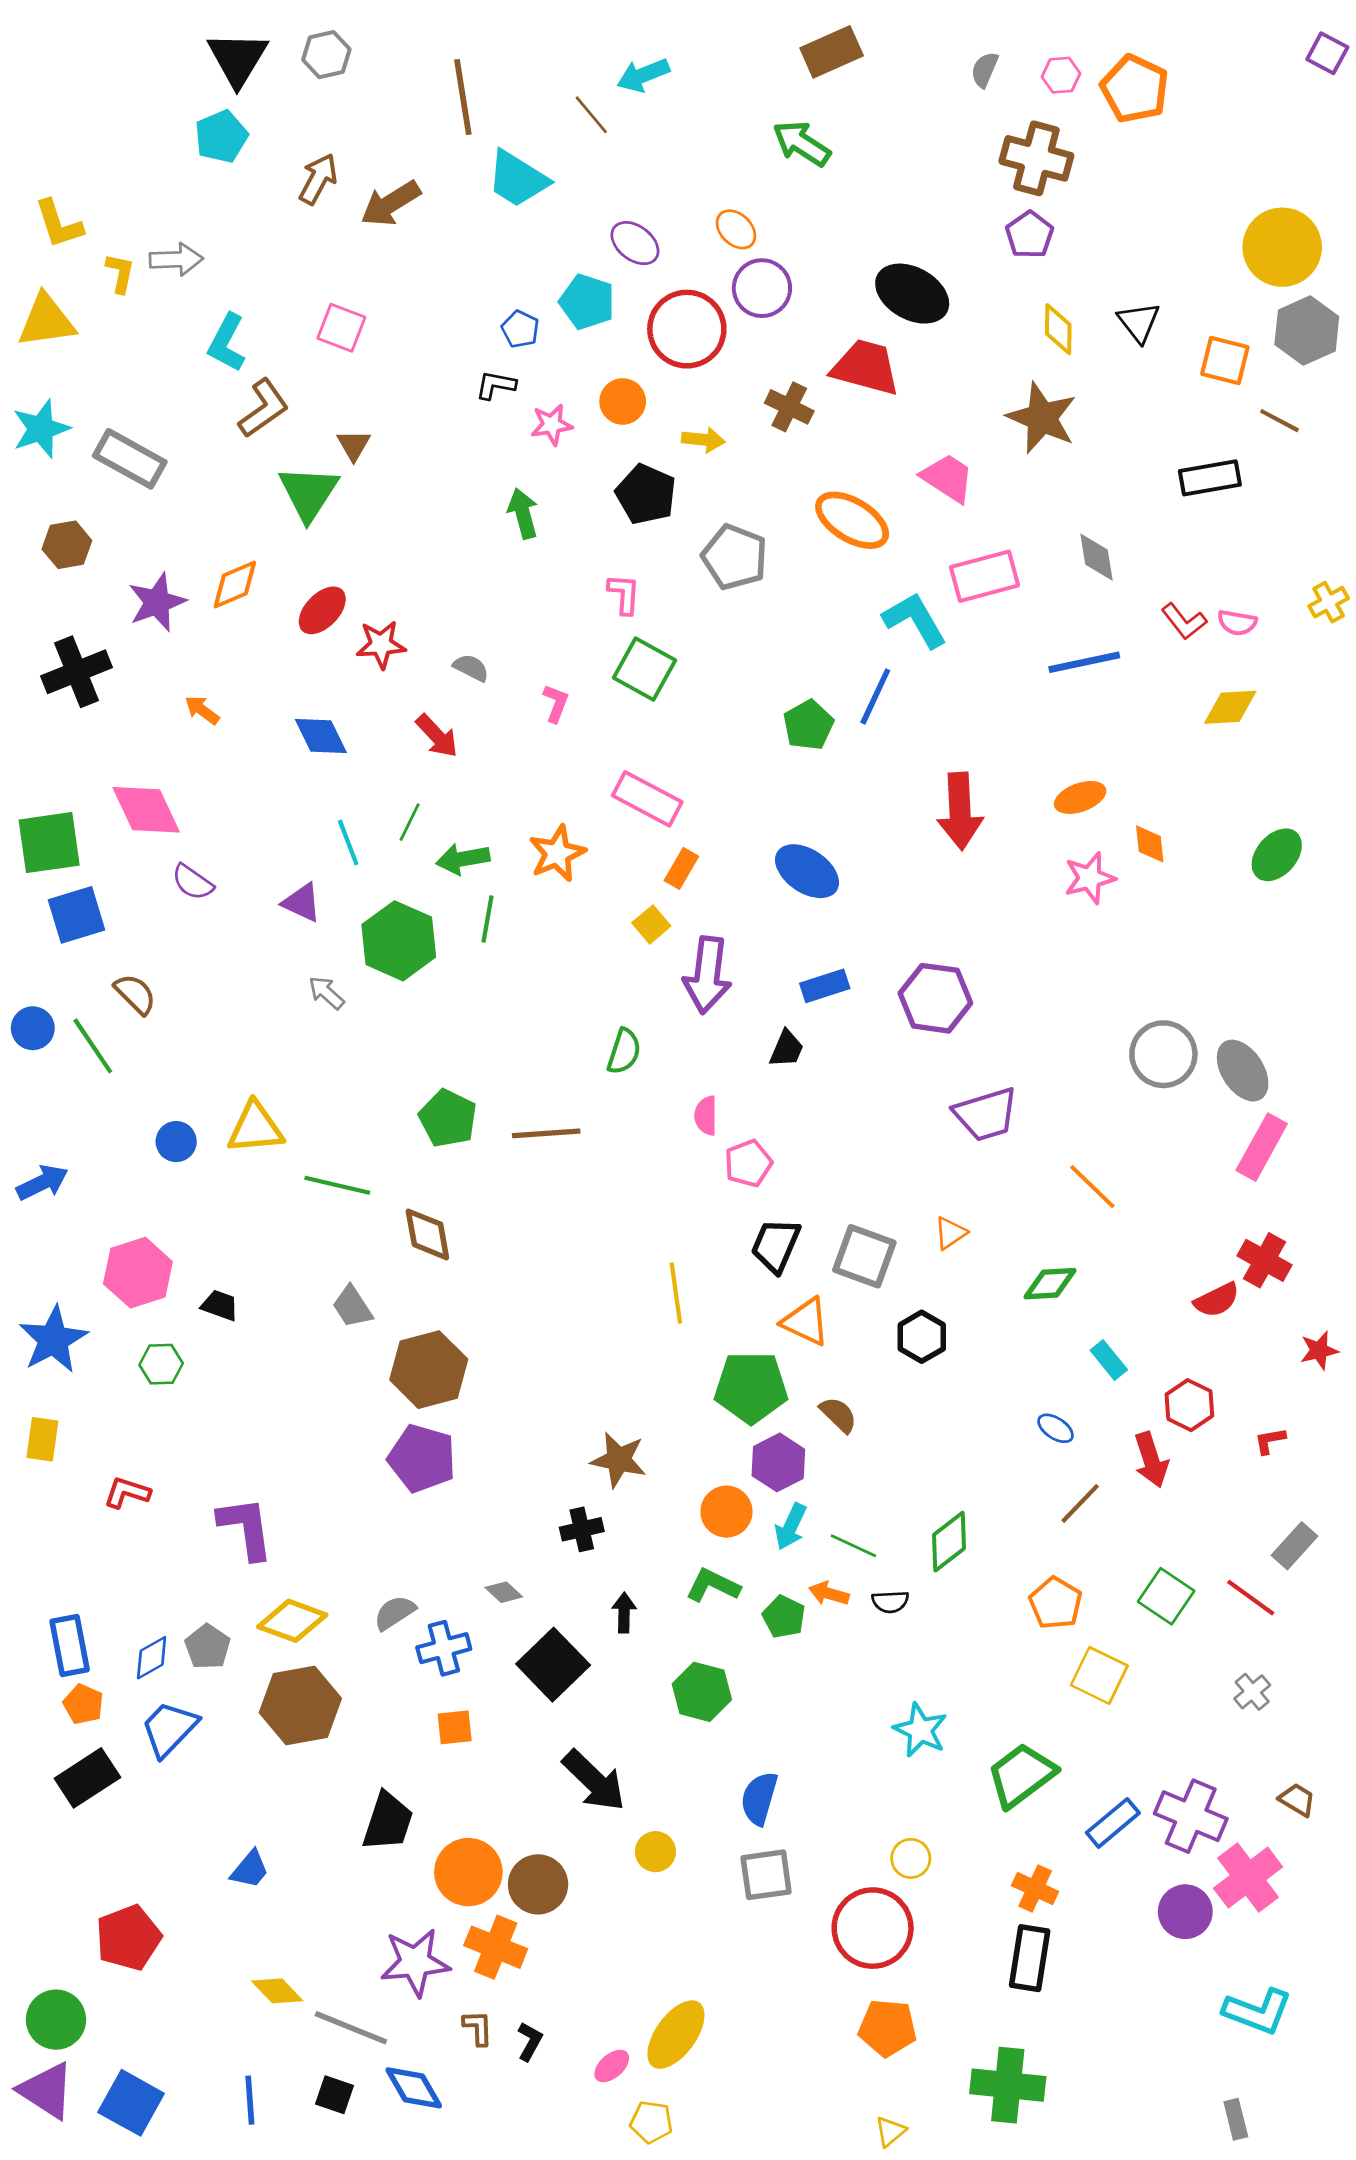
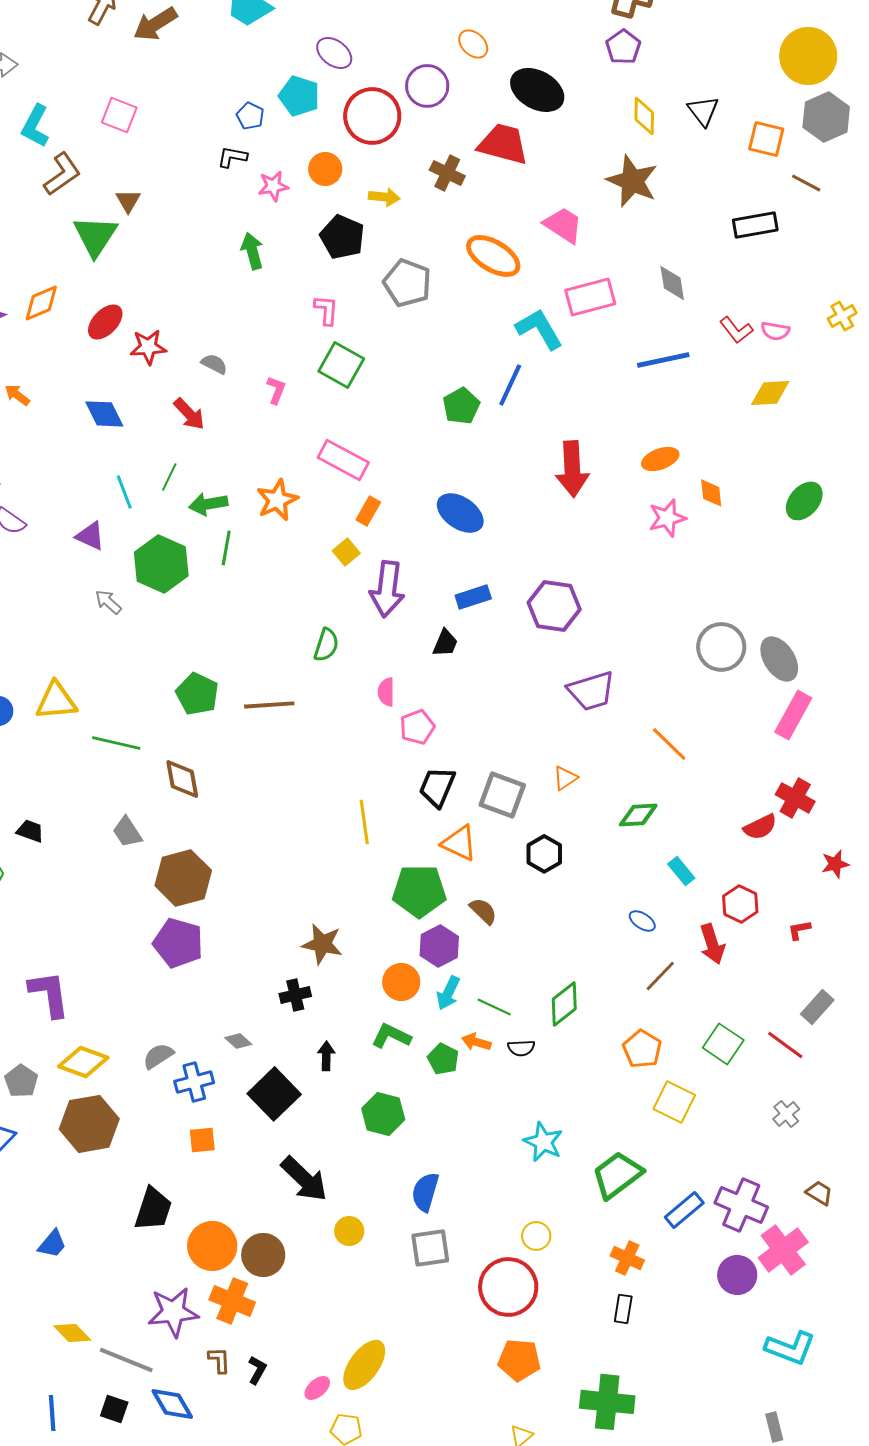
orange ellipse: (736, 229) -> (473, 44), moved
black rectangle: (1030, 1958) -> (623, 1309), size x0.6

